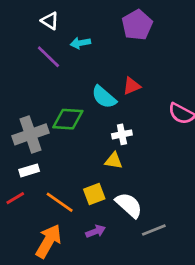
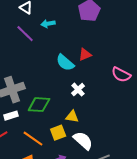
green diamond: (68, 119) -> (39, 105), moved
white cross: (122, 134) -> (78, 90), turned -32
yellow triangle: (114, 161) -> (72, 117), moved

